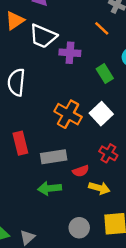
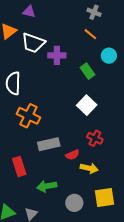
orange line: (102, 28) -> (90, 34), moved
orange cross: (68, 114) -> (28, 116), moved
red rectangle: (20, 143) -> (19, 166), moved
green arrow: (50, 188) -> (47, 186), moved

